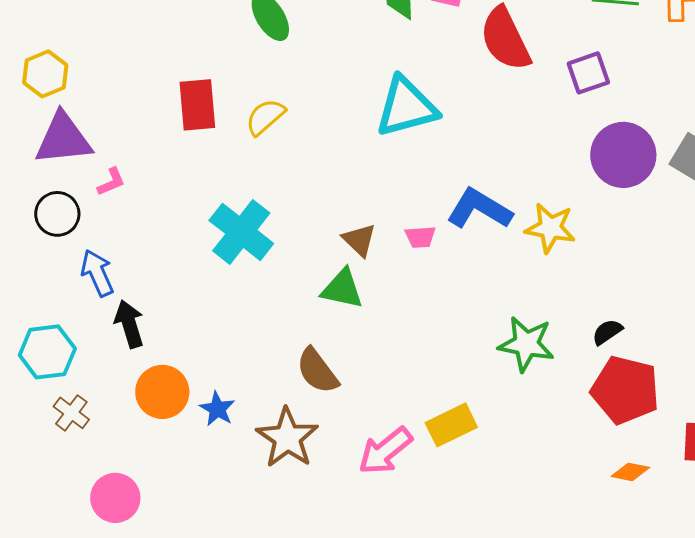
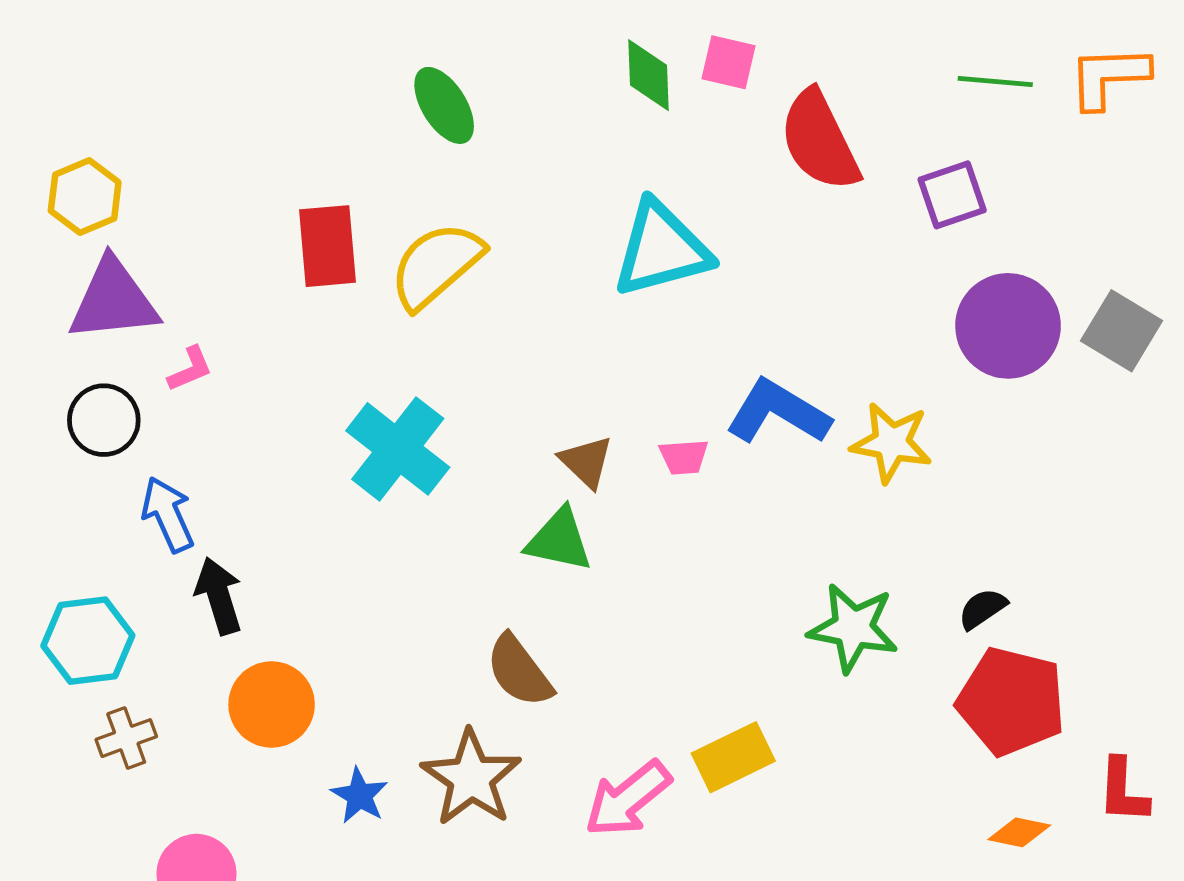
yellow semicircle: (265, 117) -> (436, 265), size x1.5
blue star: (217, 409) -> (359, 796), moved
brown cross: (71, 413) -> (126, 738), turned 33

